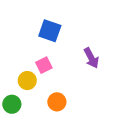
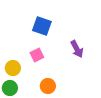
yellow circle: (27, 81) -> (13, 68), moved

